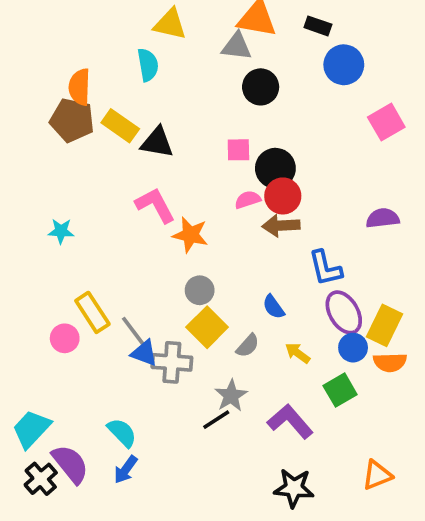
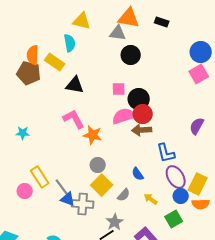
blue circle: (344, 65) -> (201, 52), moved
yellow rectangle: (120, 126) -> (55, 62), moved
pink semicircle: (248, 200) -> (124, 116), size x1.6
purple semicircle: (383, 218) -> (197, 126), turned -54

